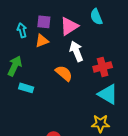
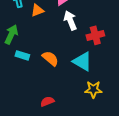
orange semicircle: (64, 73) -> (50, 58), moved
cyan triangle: (108, 94) -> (82, 61), moved

